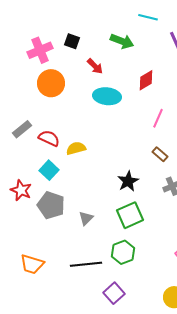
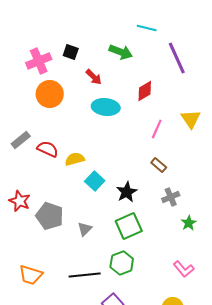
cyan square: (49, 170) -> (95, 181), moved

